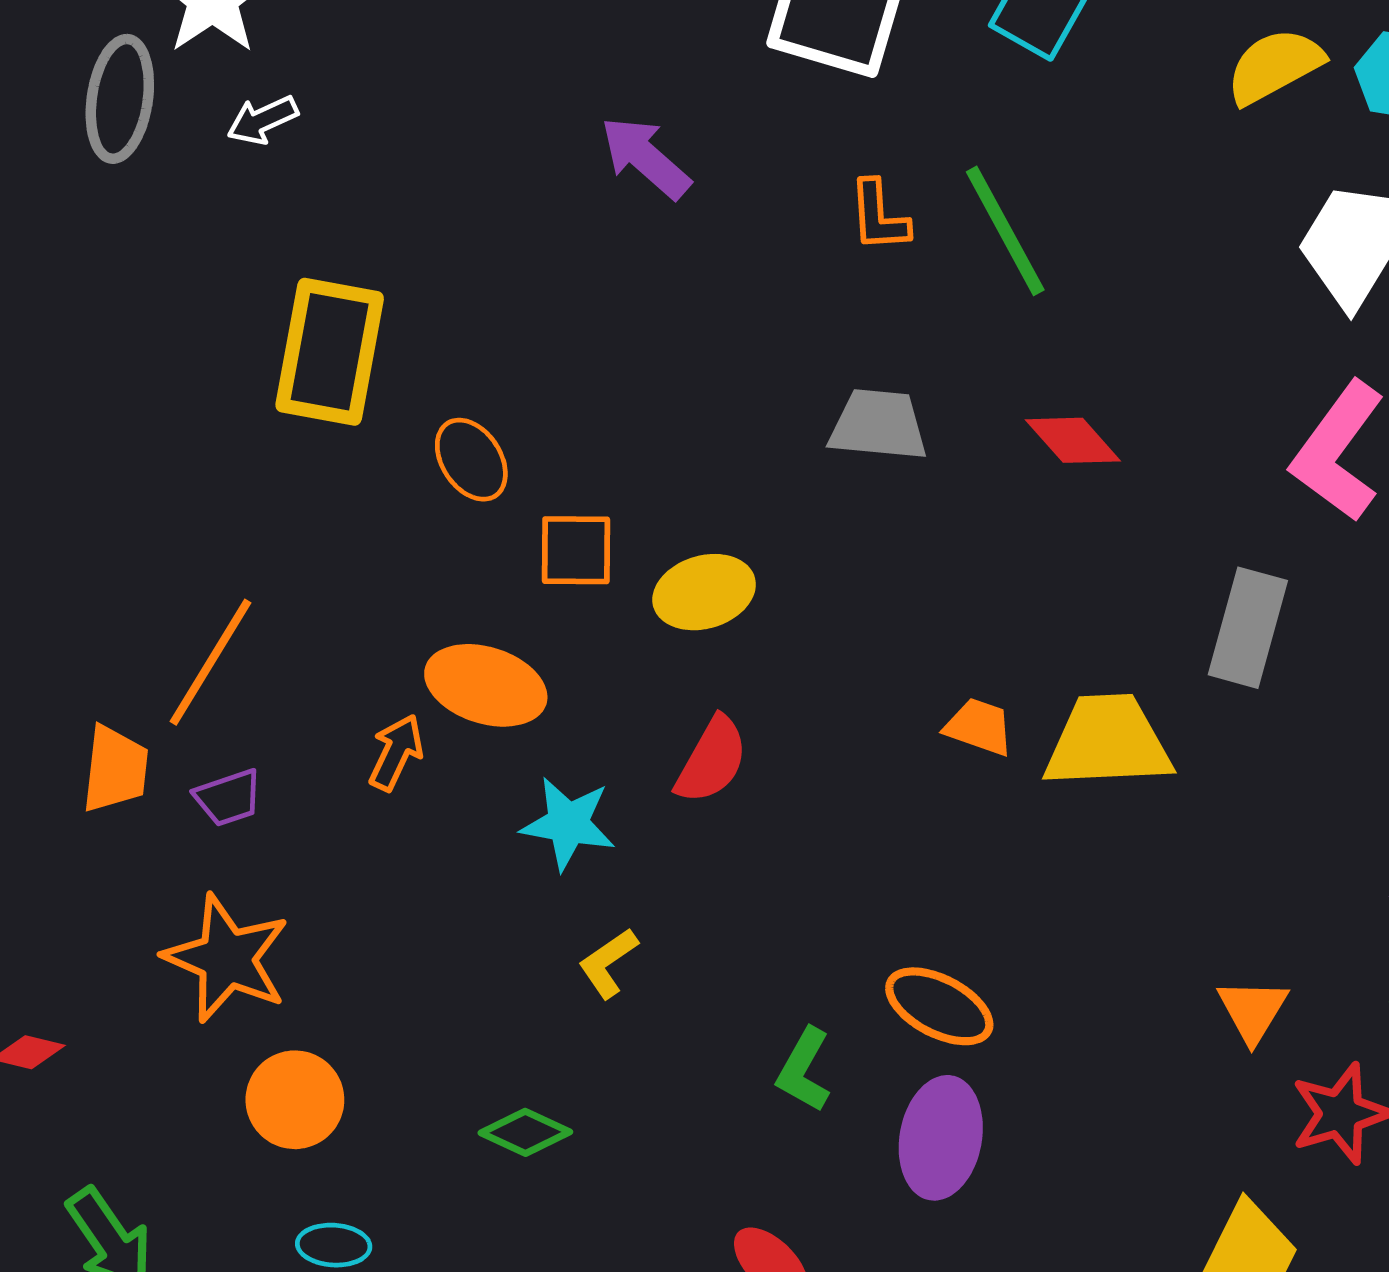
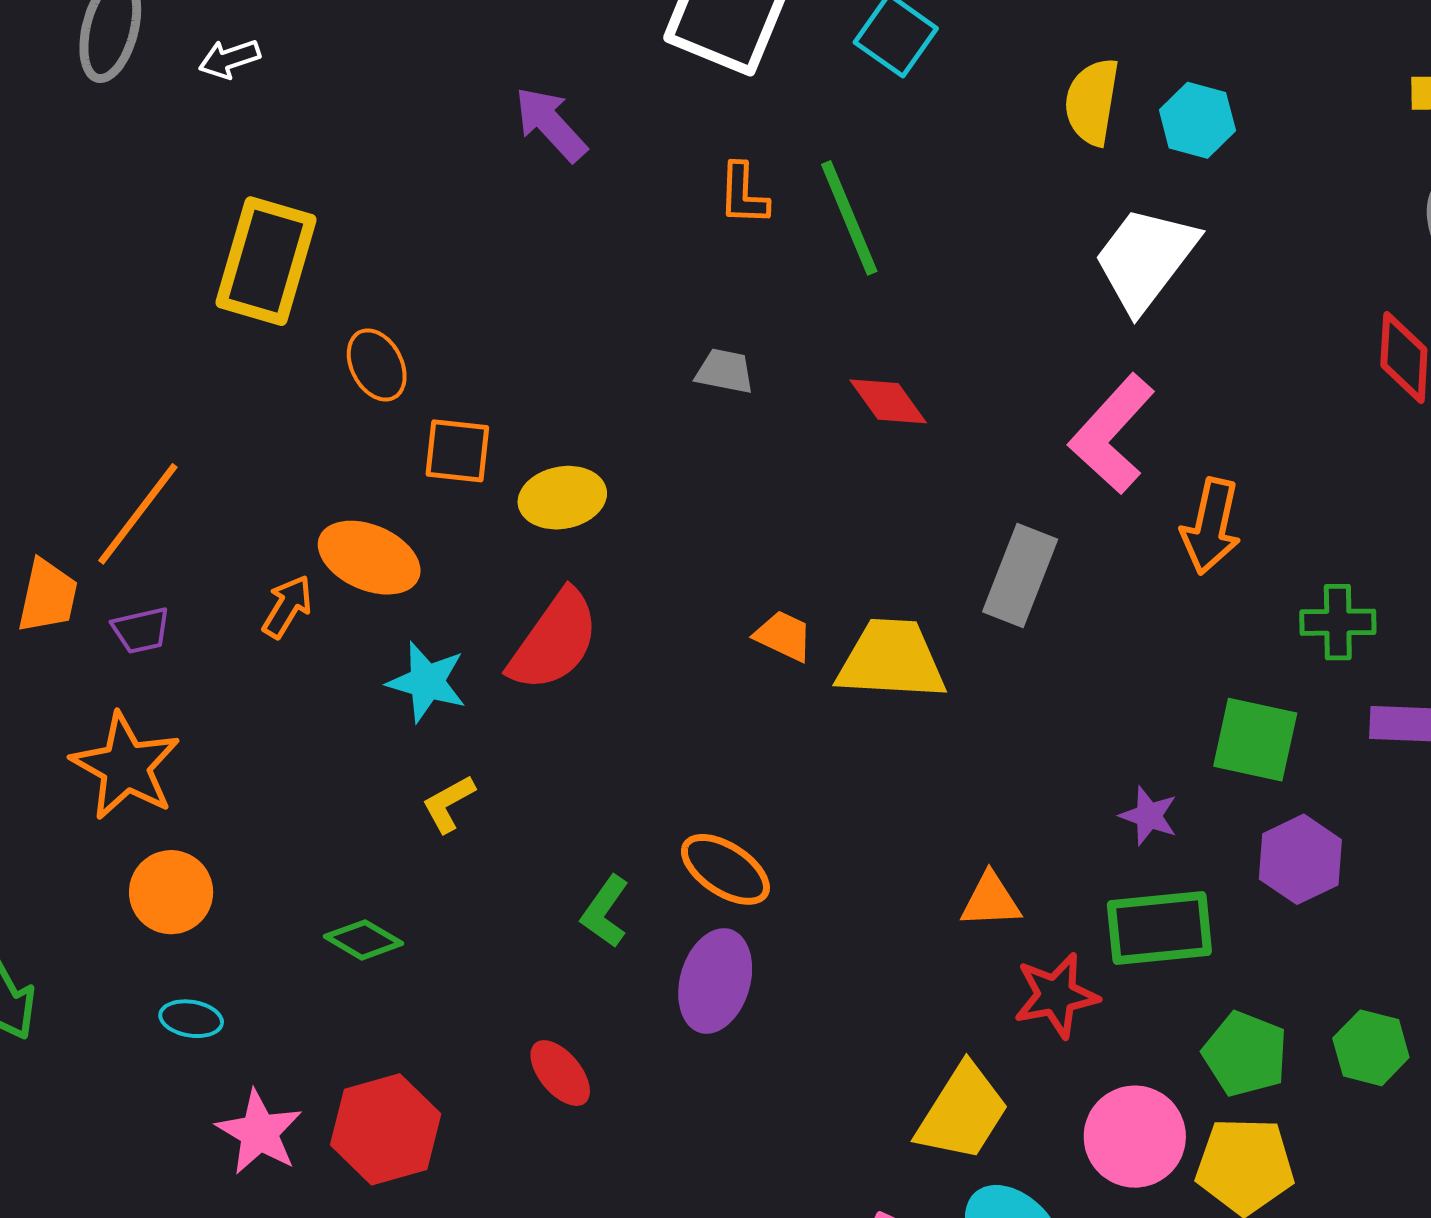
yellow semicircle: (1274, 66) -> (1092, 102), turned -58
gray trapezoid: (878, 425) -> (725, 371), size x0.7
red semicircle: (712, 760) -> (554, 641), size x1.4
orange triangle: (1253, 1010) -> (991, 900), turned 50

